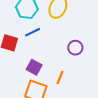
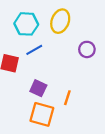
purple circle: (75, 48) -> (87, 49), moved

